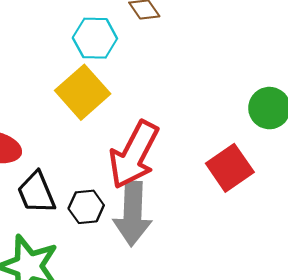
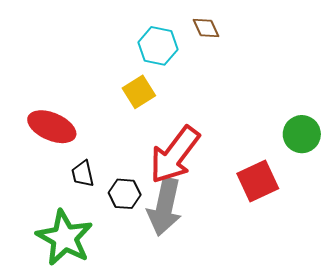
yellow square: (83, 92) -> (139, 92), size x0.7
black trapezoid: (36, 193) -> (83, 174), size x0.7

